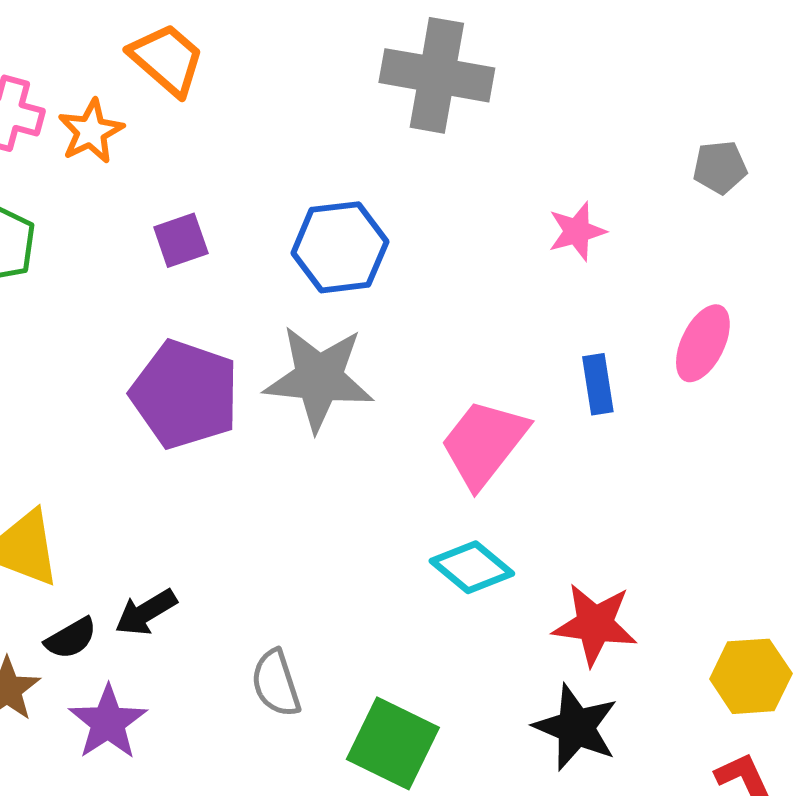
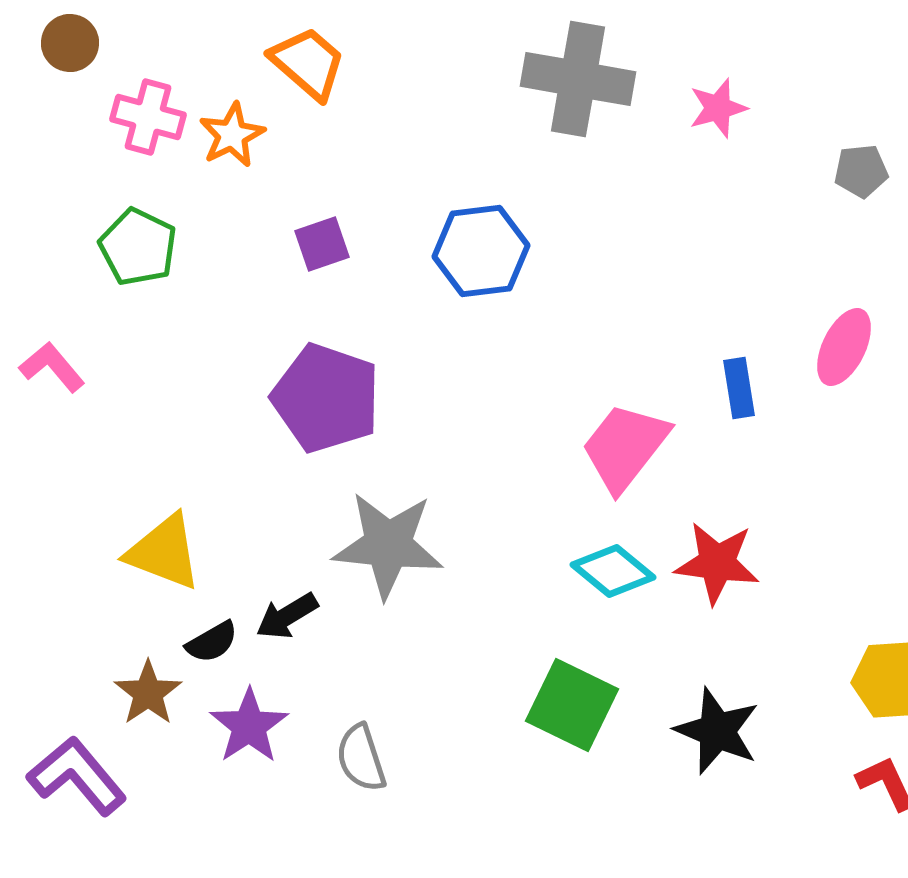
pink star: (577, 231) -> (718, 108), moved
gray star: (319, 378) -> (388, 545), moved
red star: (595, 624) -> (717, 563), moved
gray semicircle: (276, 683) -> (361, 758), moved
green square: (393, 743) -> (572, 705), moved

